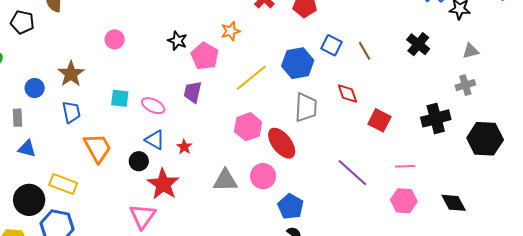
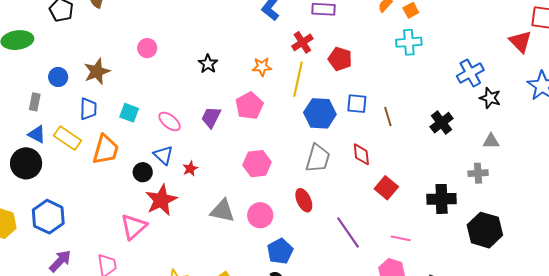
blue square: (332, 45) -> (357, 104), turned -35
pink pentagon: (205, 56) -> (249, 106), moved
yellow line: (251, 78) -> (298, 79), moved, turned -52
cyan square: (120, 98) -> (129, 113), moved
red ellipse: (282, 143) -> (304, 200), moved, size x0.7
orange trapezoid: (98, 148) -> (106, 150), turned 32
yellow rectangle: (63, 184) -> (68, 138), moved
black circle: (29, 200) -> (26, 163), moved

